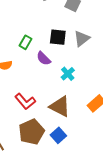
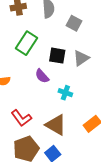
green rectangle: (25, 42) -> (26, 43), moved, size x1.6
cyan cross: (68, 74) -> (65, 93), turned -32

